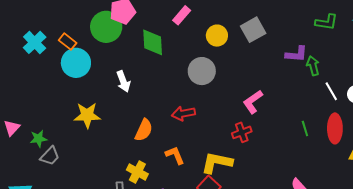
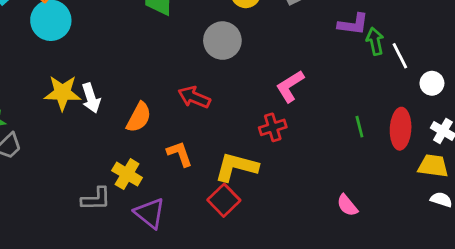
white arrow: (123, 81) -> (91, 98), moved
white line: (331, 91) -> (400, 56), moved
red arrow: (183, 113) -> (194, 97), turned 30

